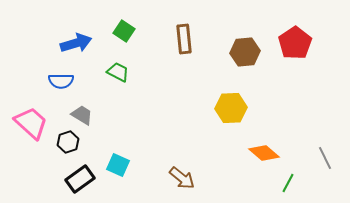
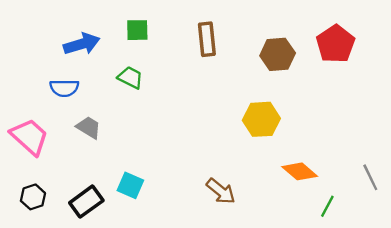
green square: (124, 31) -> (137, 30), turned -35
black hexagon: (68, 142) -> (33, 197), moved
brown arrow: (182, 178) -> (221, 191), moved

